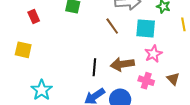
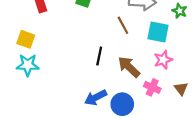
brown arrow: (122, 64) -> (129, 67), turned 45
black line: (94, 67) -> (99, 56), moved
cyan star: (42, 90) -> (28, 65), moved, turned 30

